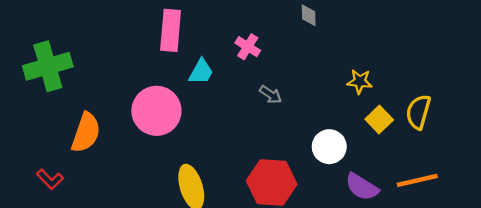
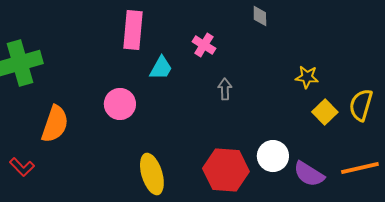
gray arrow: (271, 95) -> (225, 89), turned -125
pink circle: (156, 111) -> (120, 104), size x0.7
white circle: (329, 147) -> (273, 156), moved

